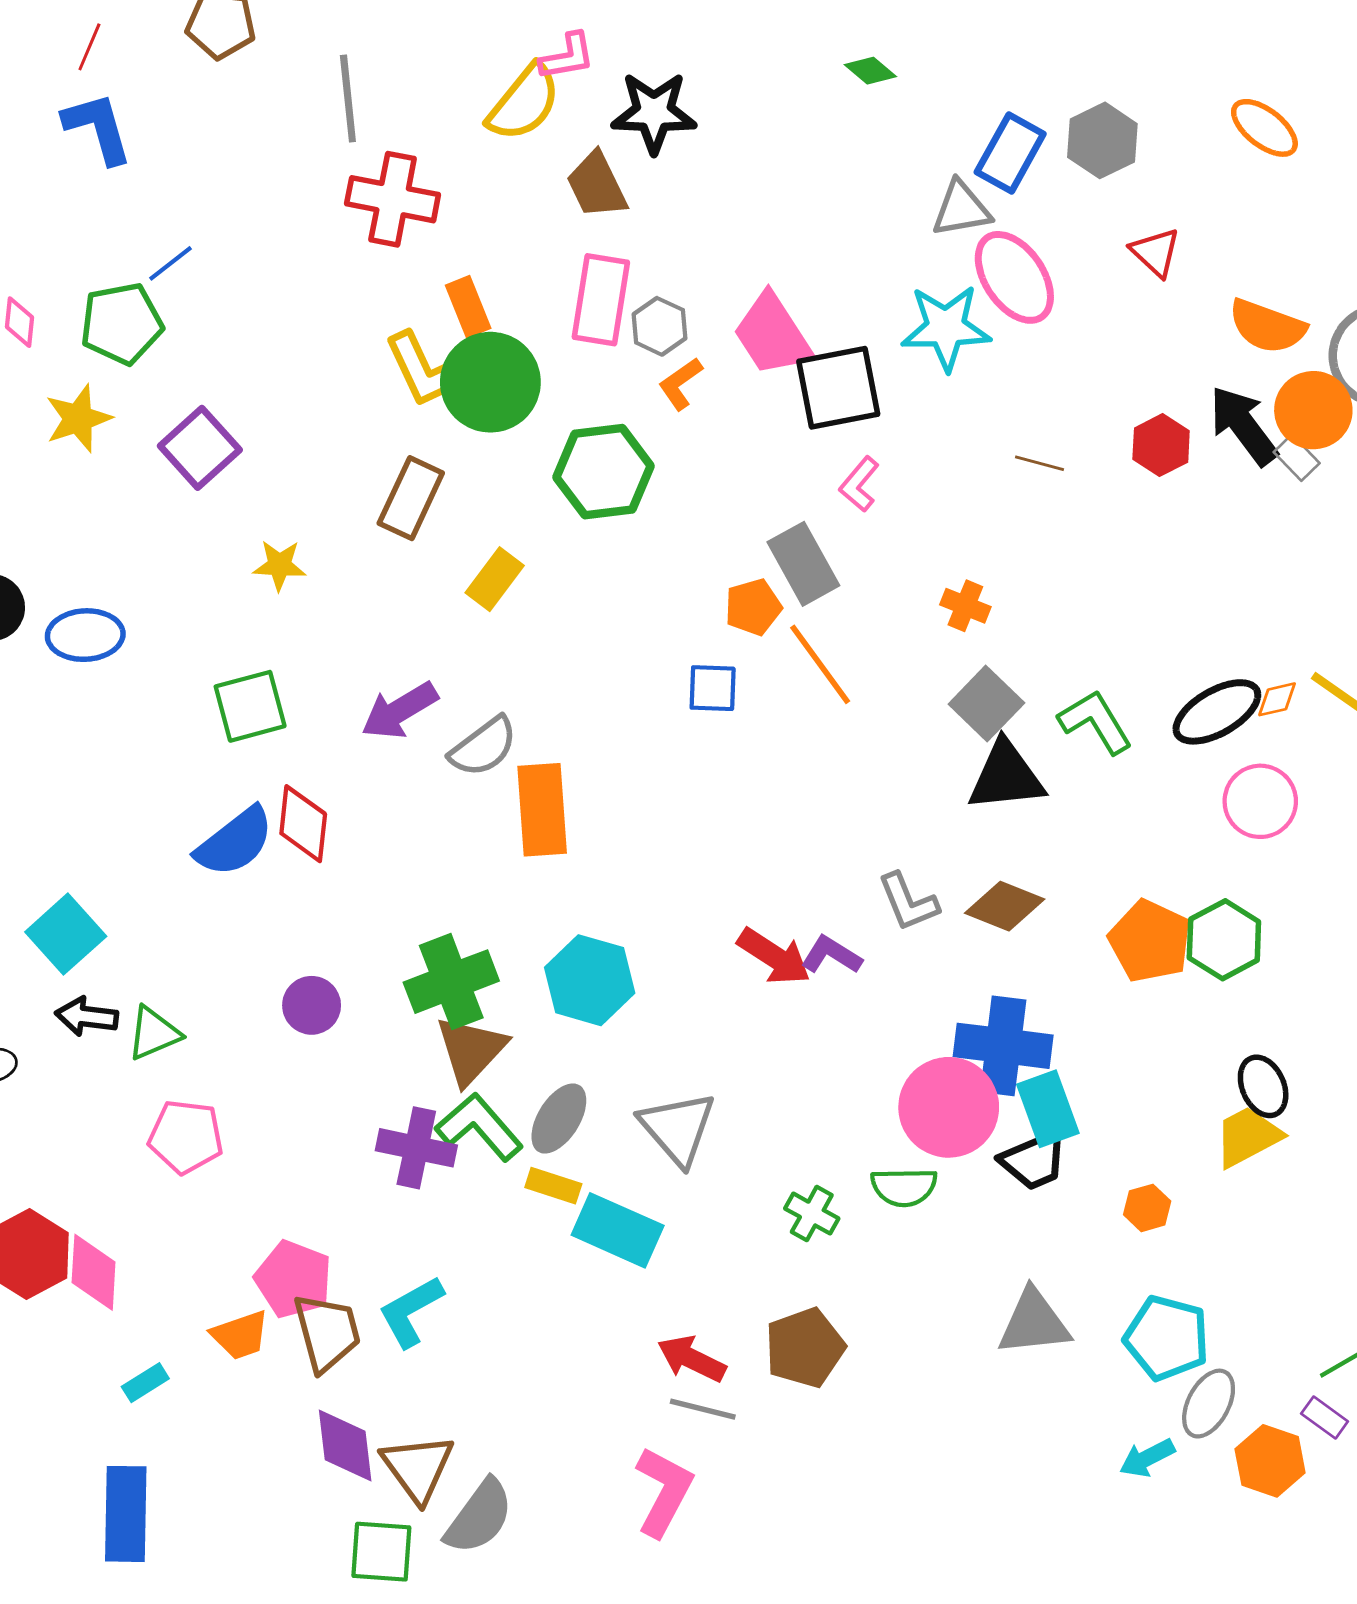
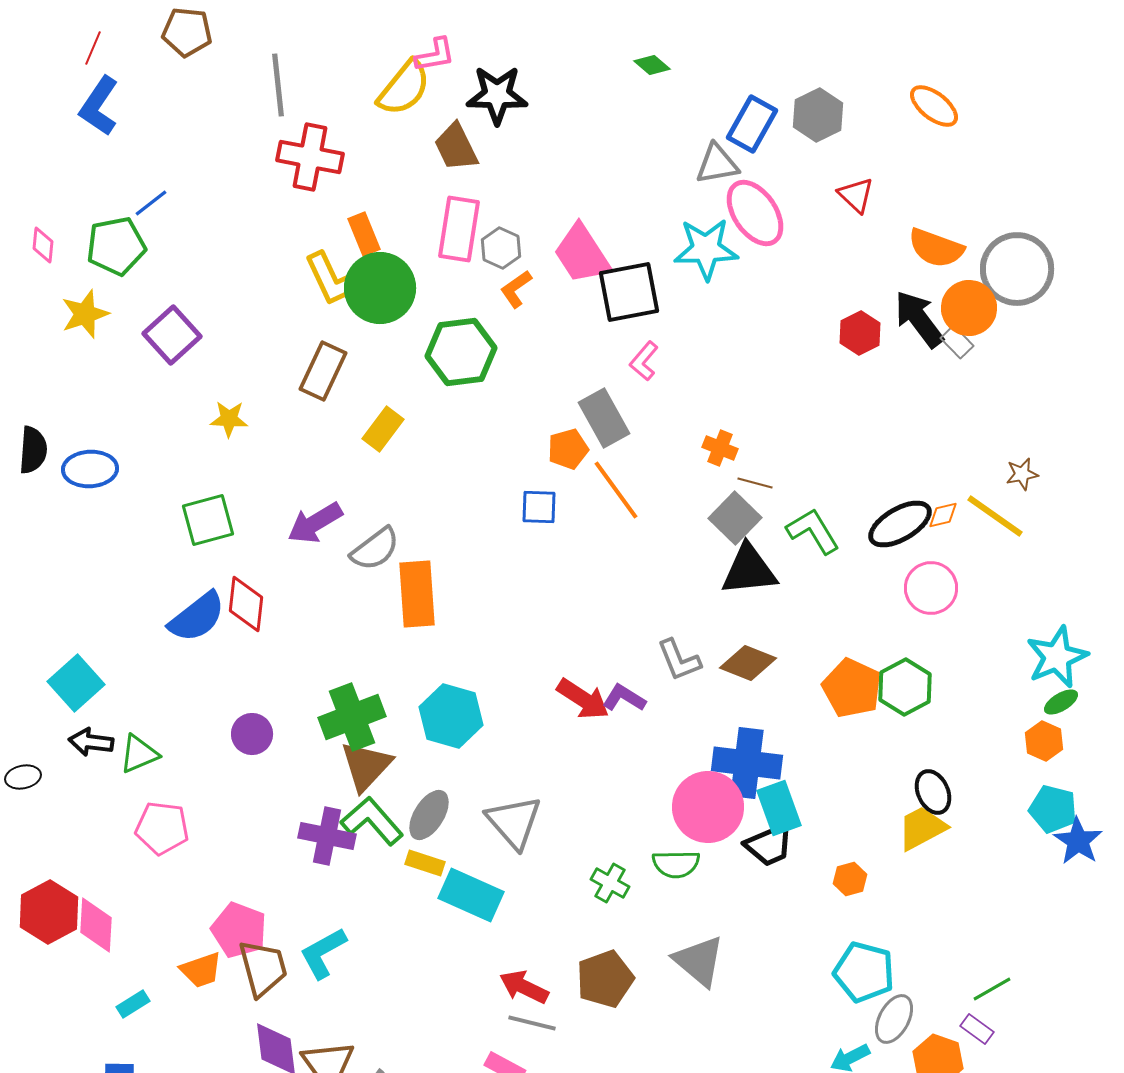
blue L-shape: (98, 128) -> (99, 106), turned -130
brown line: (1040, 463) -> (755, 483), moved
gray triangle: (1034, 1322) -> (699, 961), moved, turned 46

